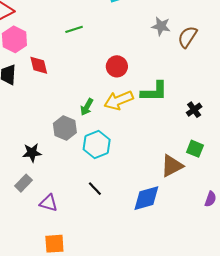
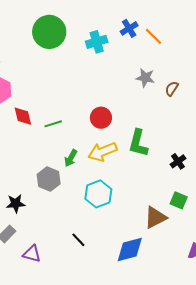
green line: (74, 29) -> (53, 124), moved
brown semicircle: (188, 37) -> (172, 89), size x0.7
green L-shape: (154, 92) -> (138, 143), turned 104
cyan hexagon: (97, 144) -> (98, 194), moved

